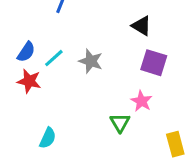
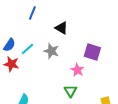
black triangle: (141, 26) -> (61, 28), moved
pink star: (141, 101) -> (77, 70), moved

